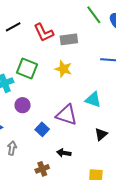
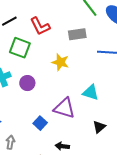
gray rectangle: (69, 39) -> (77, 34), moved
green square: (27, 68) -> (20, 48), moved
purple circle: (23, 105) -> (27, 83), moved

